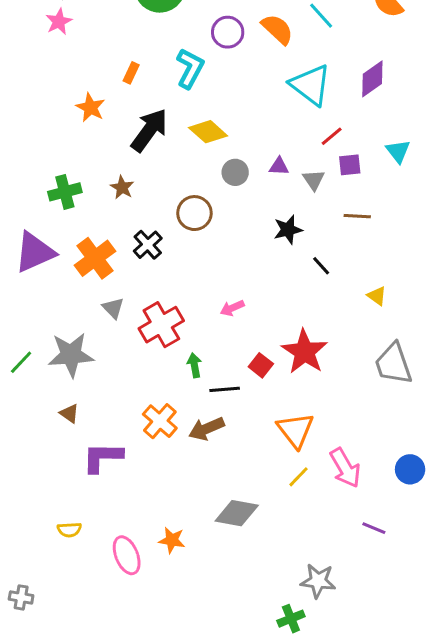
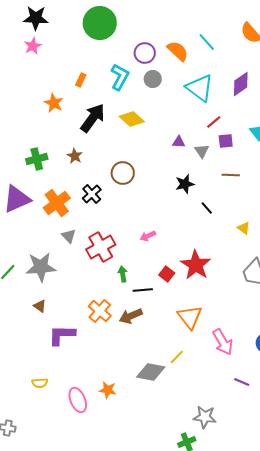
gray circle: (235, 172) -> (153, 79), moved
yellow line: (298, 477) -> (177, 357), moved

